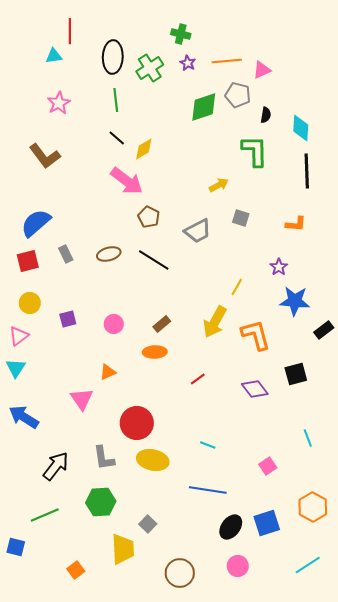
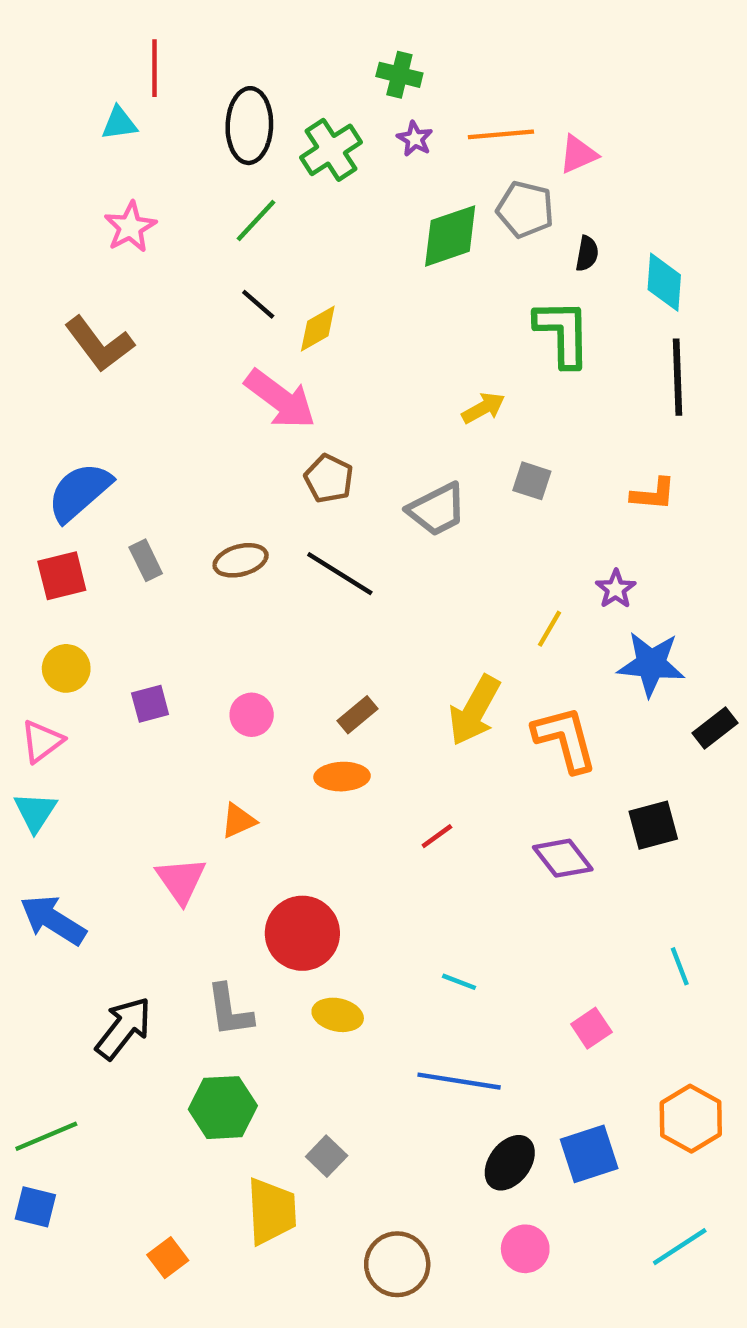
green line: (116, 100) -> (256, 220), turned 50
yellow line: (237, 287) -> (549, 629), moved
yellow ellipse: (153, 460) -> (338, 1015), size x0.7
green line: (45, 515) -> (46, 1136), moved

